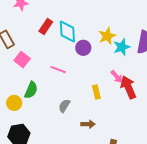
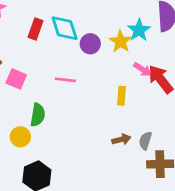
yellow star: (107, 36) -> (120, 42), moved
yellow rectangle: (96, 92) -> (122, 96), turned 32
gray semicircle: (64, 106) -> (145, 141), moved

